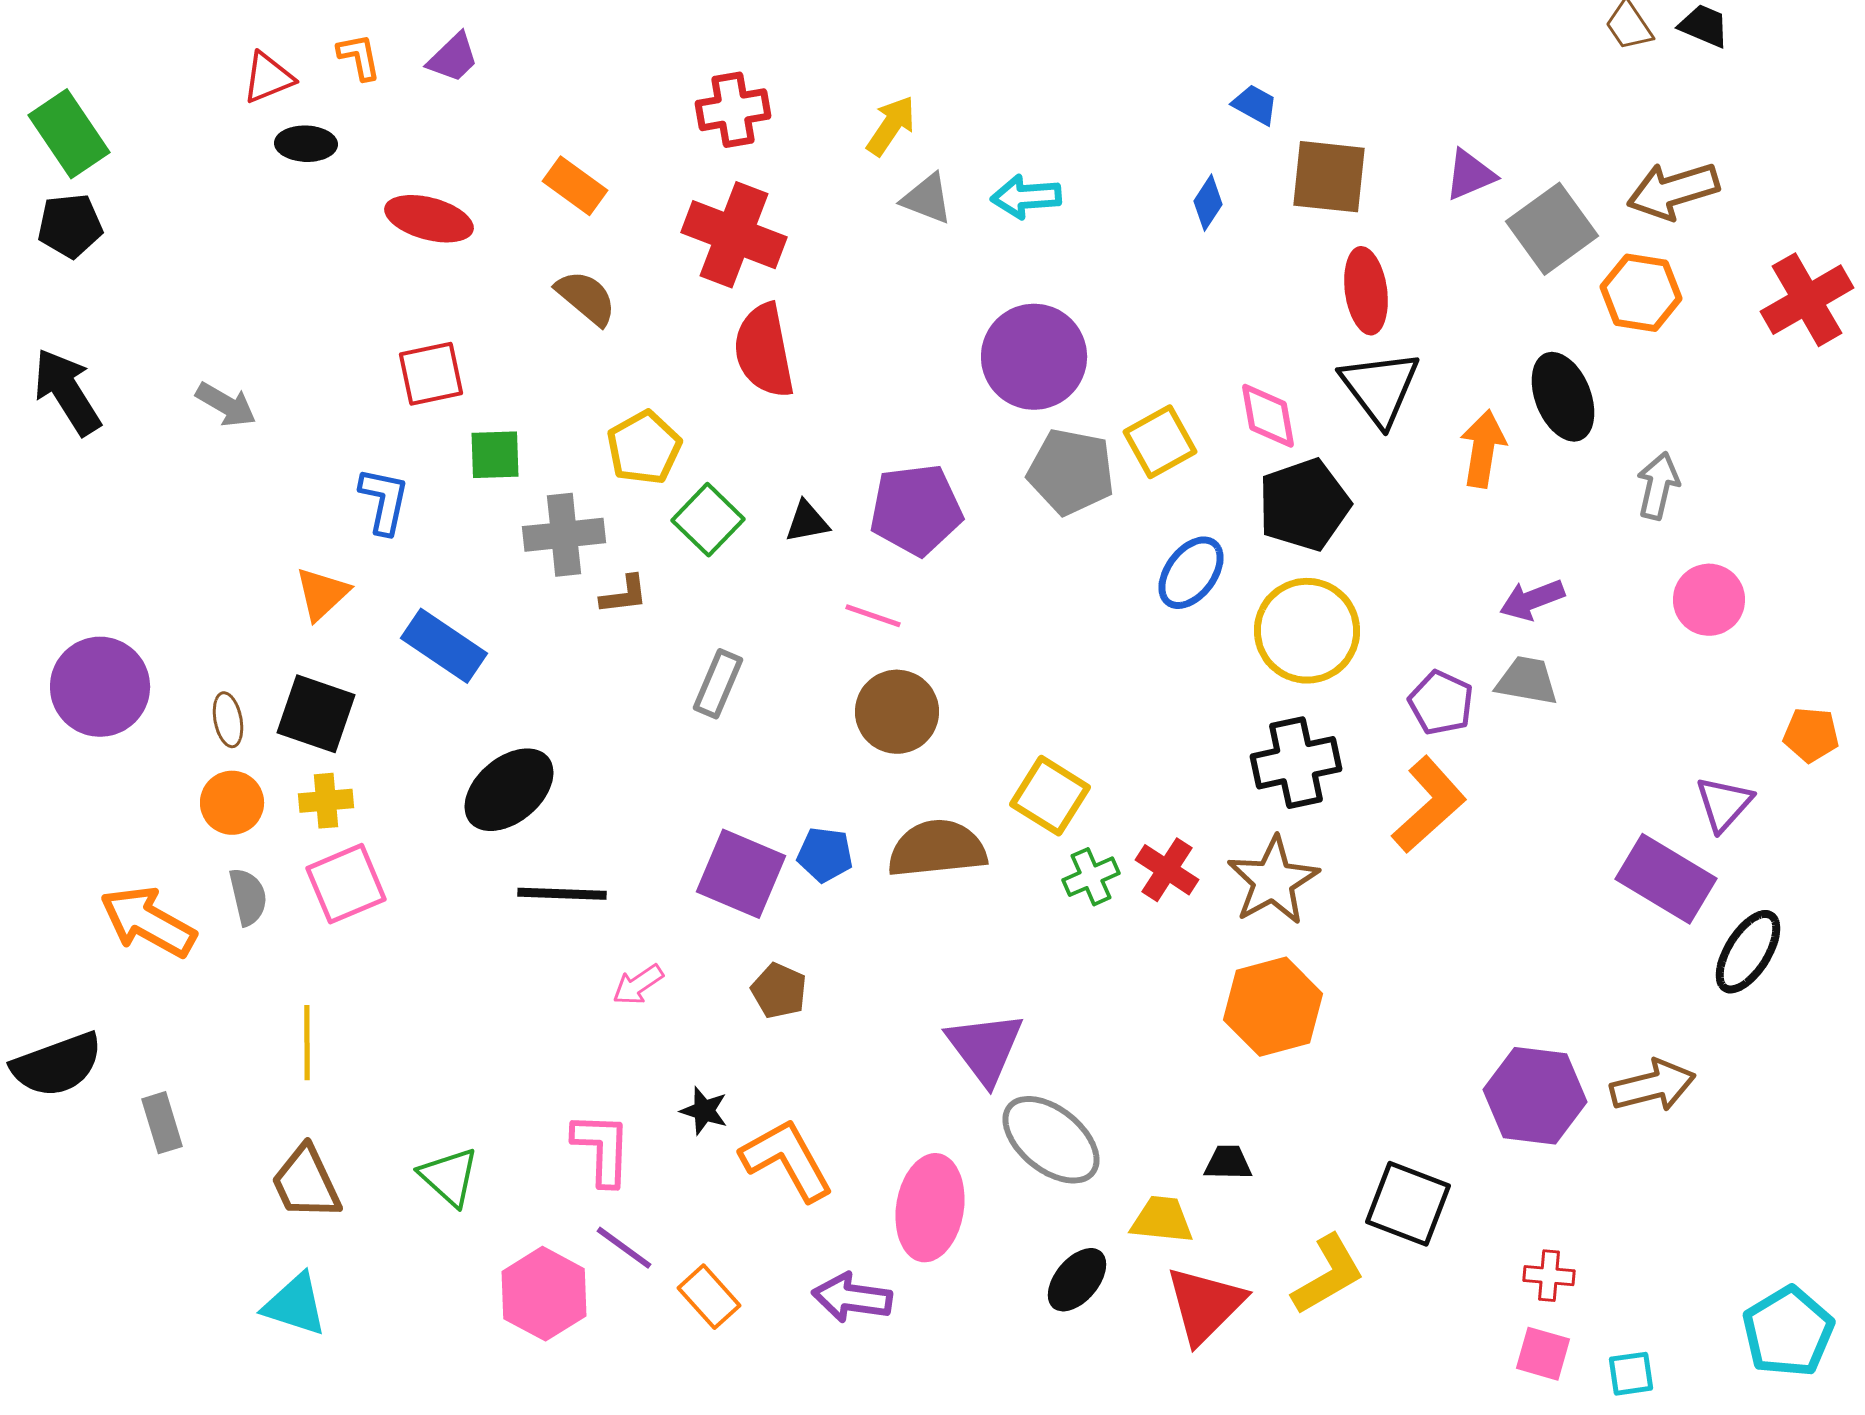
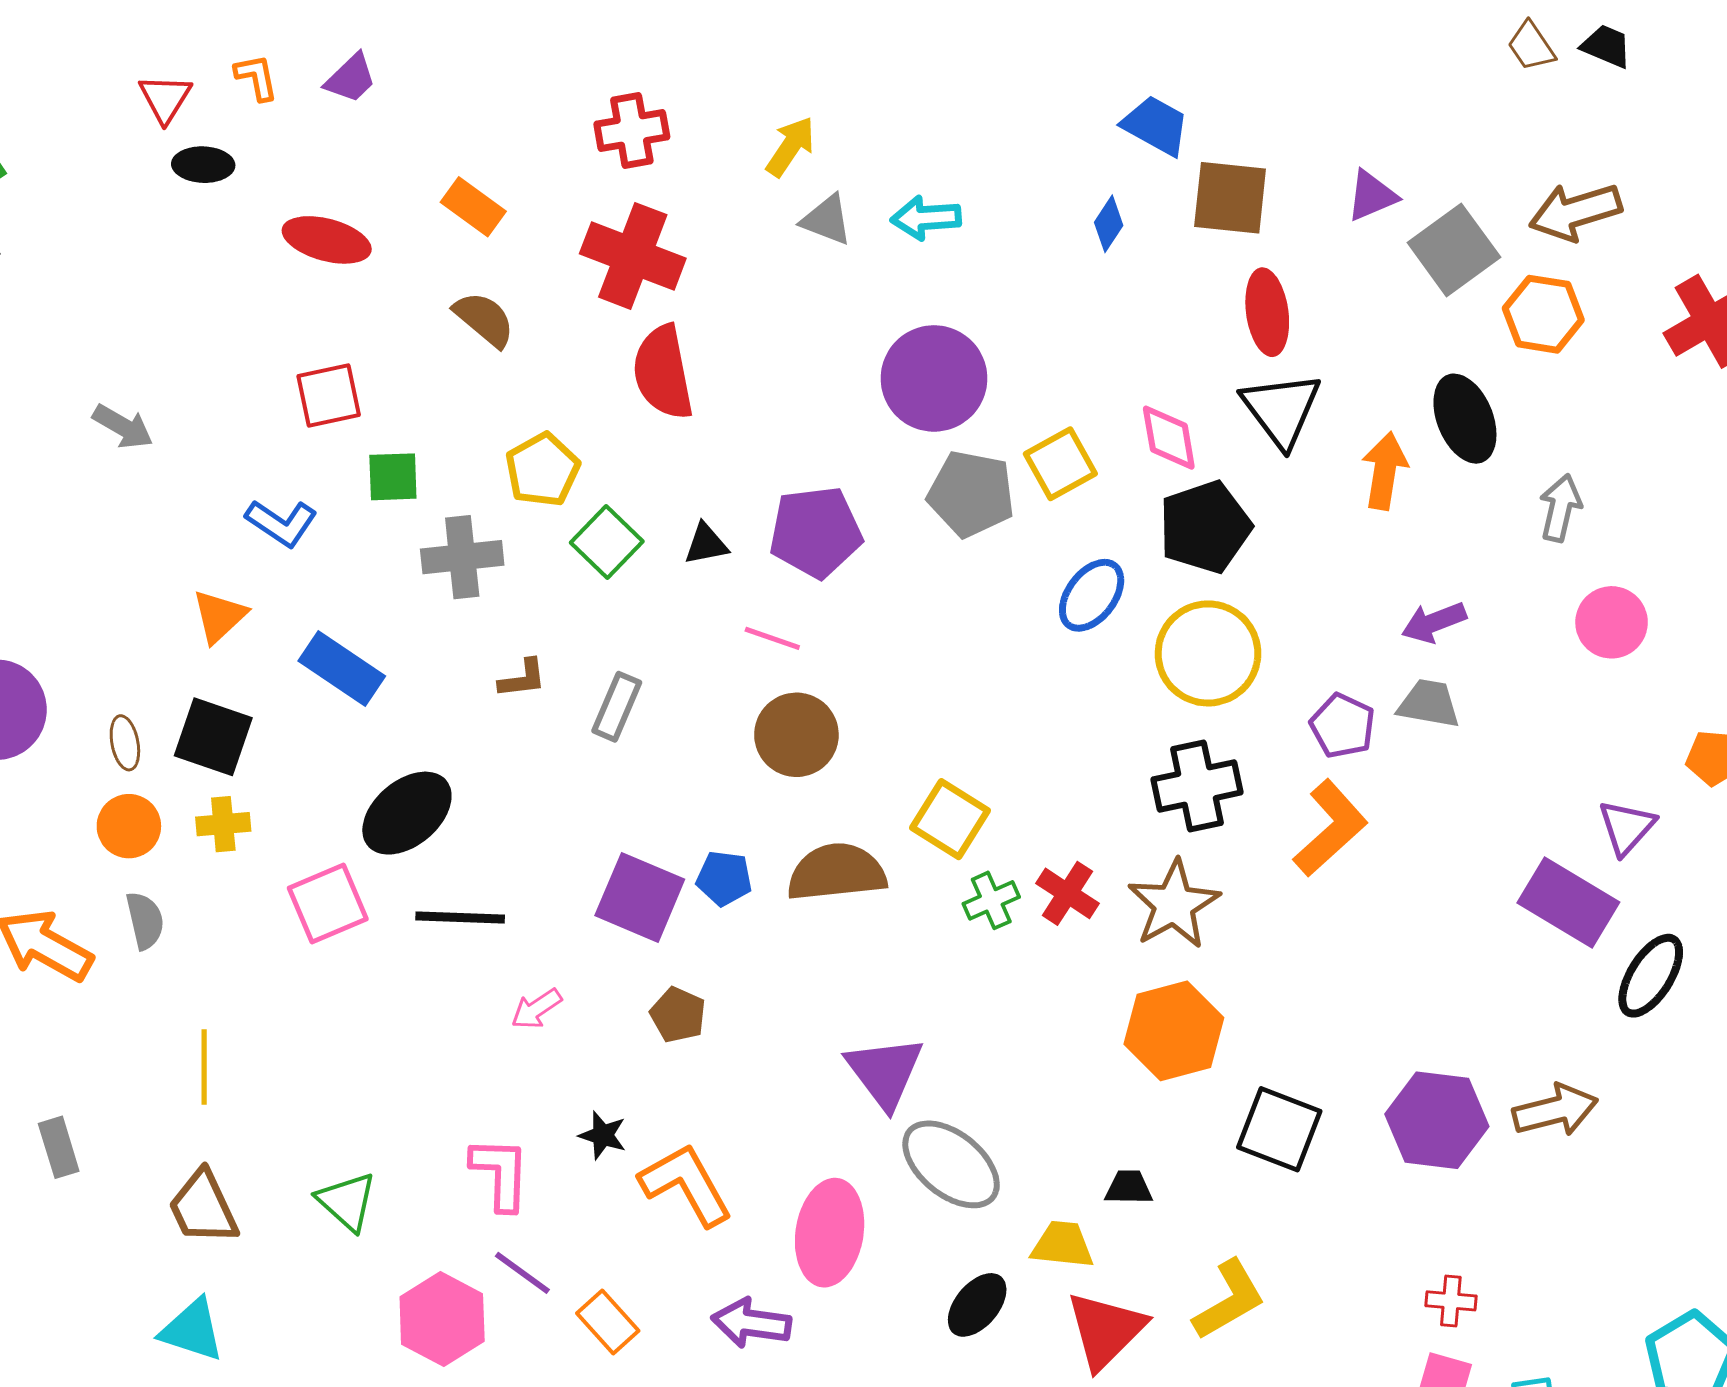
red triangle: (268, 78) -> (165, 98), turned -36
blue trapezoid: (1255, 105) -> (1156, 125), size x1.5
blue L-shape: (384, 501) -> (281, 523), turned 112
brown L-shape: (624, 595) -> (522, 679), moved
pink square: (346, 884) -> (328, 903), moved
black square: (1408, 1204) -> (1279, 1129), moved

